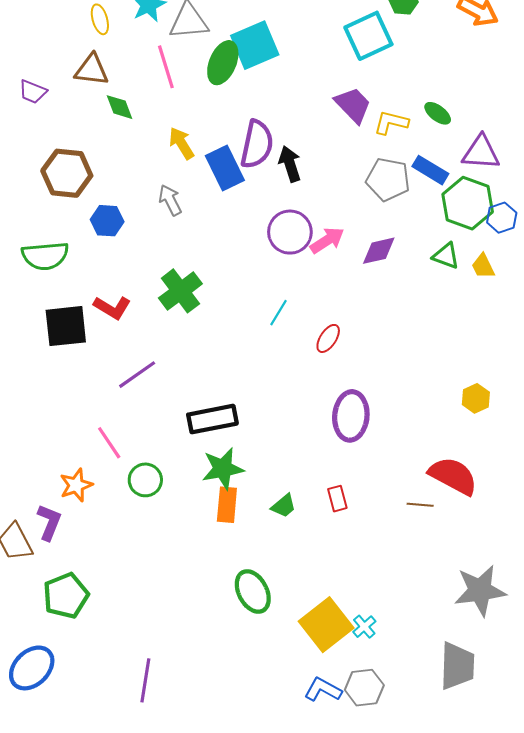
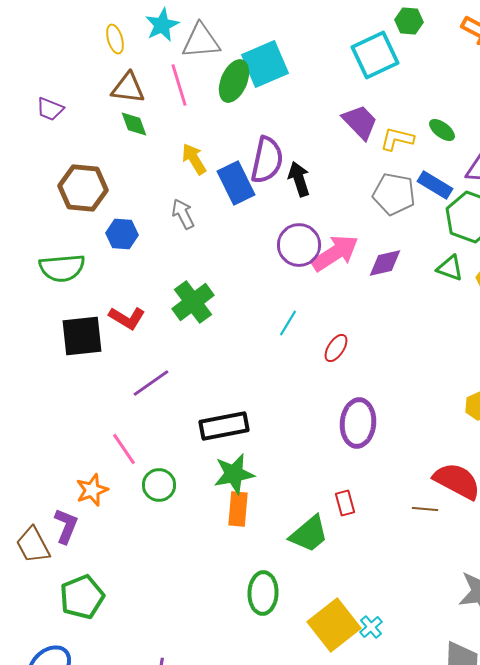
brown triangle: (92, 70) -> (128, 88), moved
pink arrow: (327, 240) -> (335, 253), size x1.4
green trapezoid: (284, 506) -> (309, 534), moved, size x1.6
green ellipse: (253, 592) -> (263, 593), turned 30

